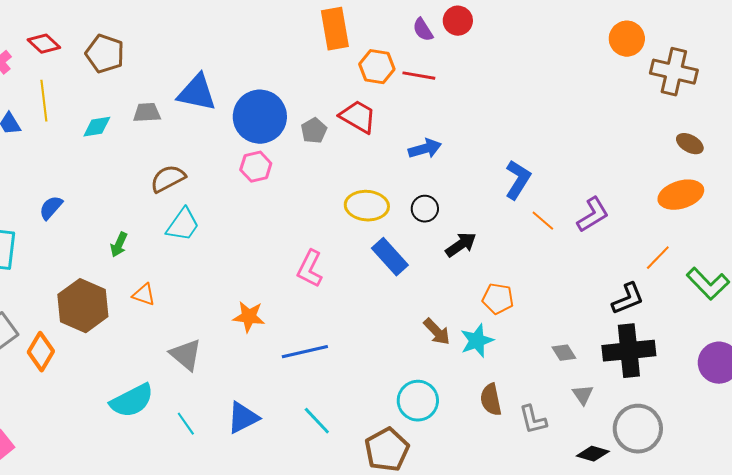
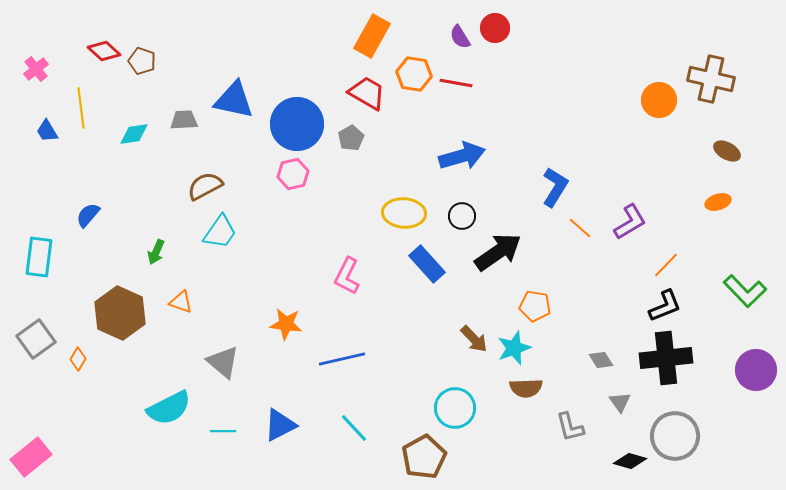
orange rectangle: (335, 29) -> (372, 36), turned 39
orange circle: (627, 39) -> (659, 100), moved
red diamond: (44, 44) -> (104, 51), moved
brown pentagon: (105, 54) -> (142, 61), size x0.7
red trapezoid: (358, 117) -> (367, 93), moved
blue arrow: (425, 149) -> (462, 156), size x1.4
orange ellipse: (681, 195) -> (718, 202), size x0.6
black arrow: (461, 245) -> (498, 252), size x1.5
orange line: (658, 258) -> (666, 265), moved
orange diamond: (41, 352) -> (78, 359), size x0.6
brown semicircle: (491, 400) -> (526, 388), moved, turned -80
cyan line: (186, 424) -> (223, 431), turned -55

